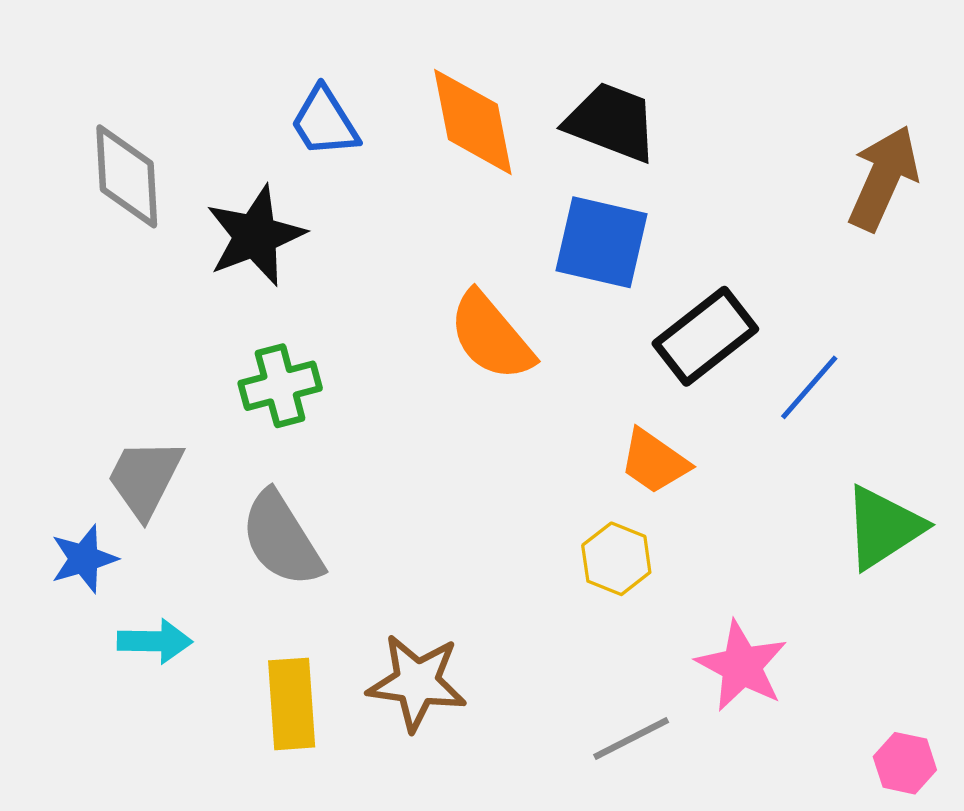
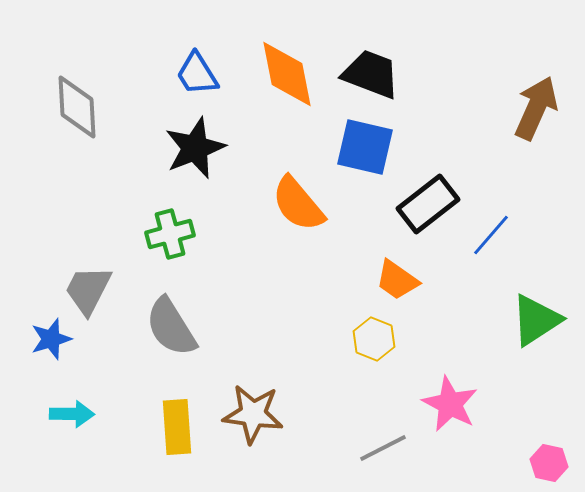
black star: (255, 236) -> (195, 148), moved
cyan arrow: (155, 641) -> (72, 414), moved

